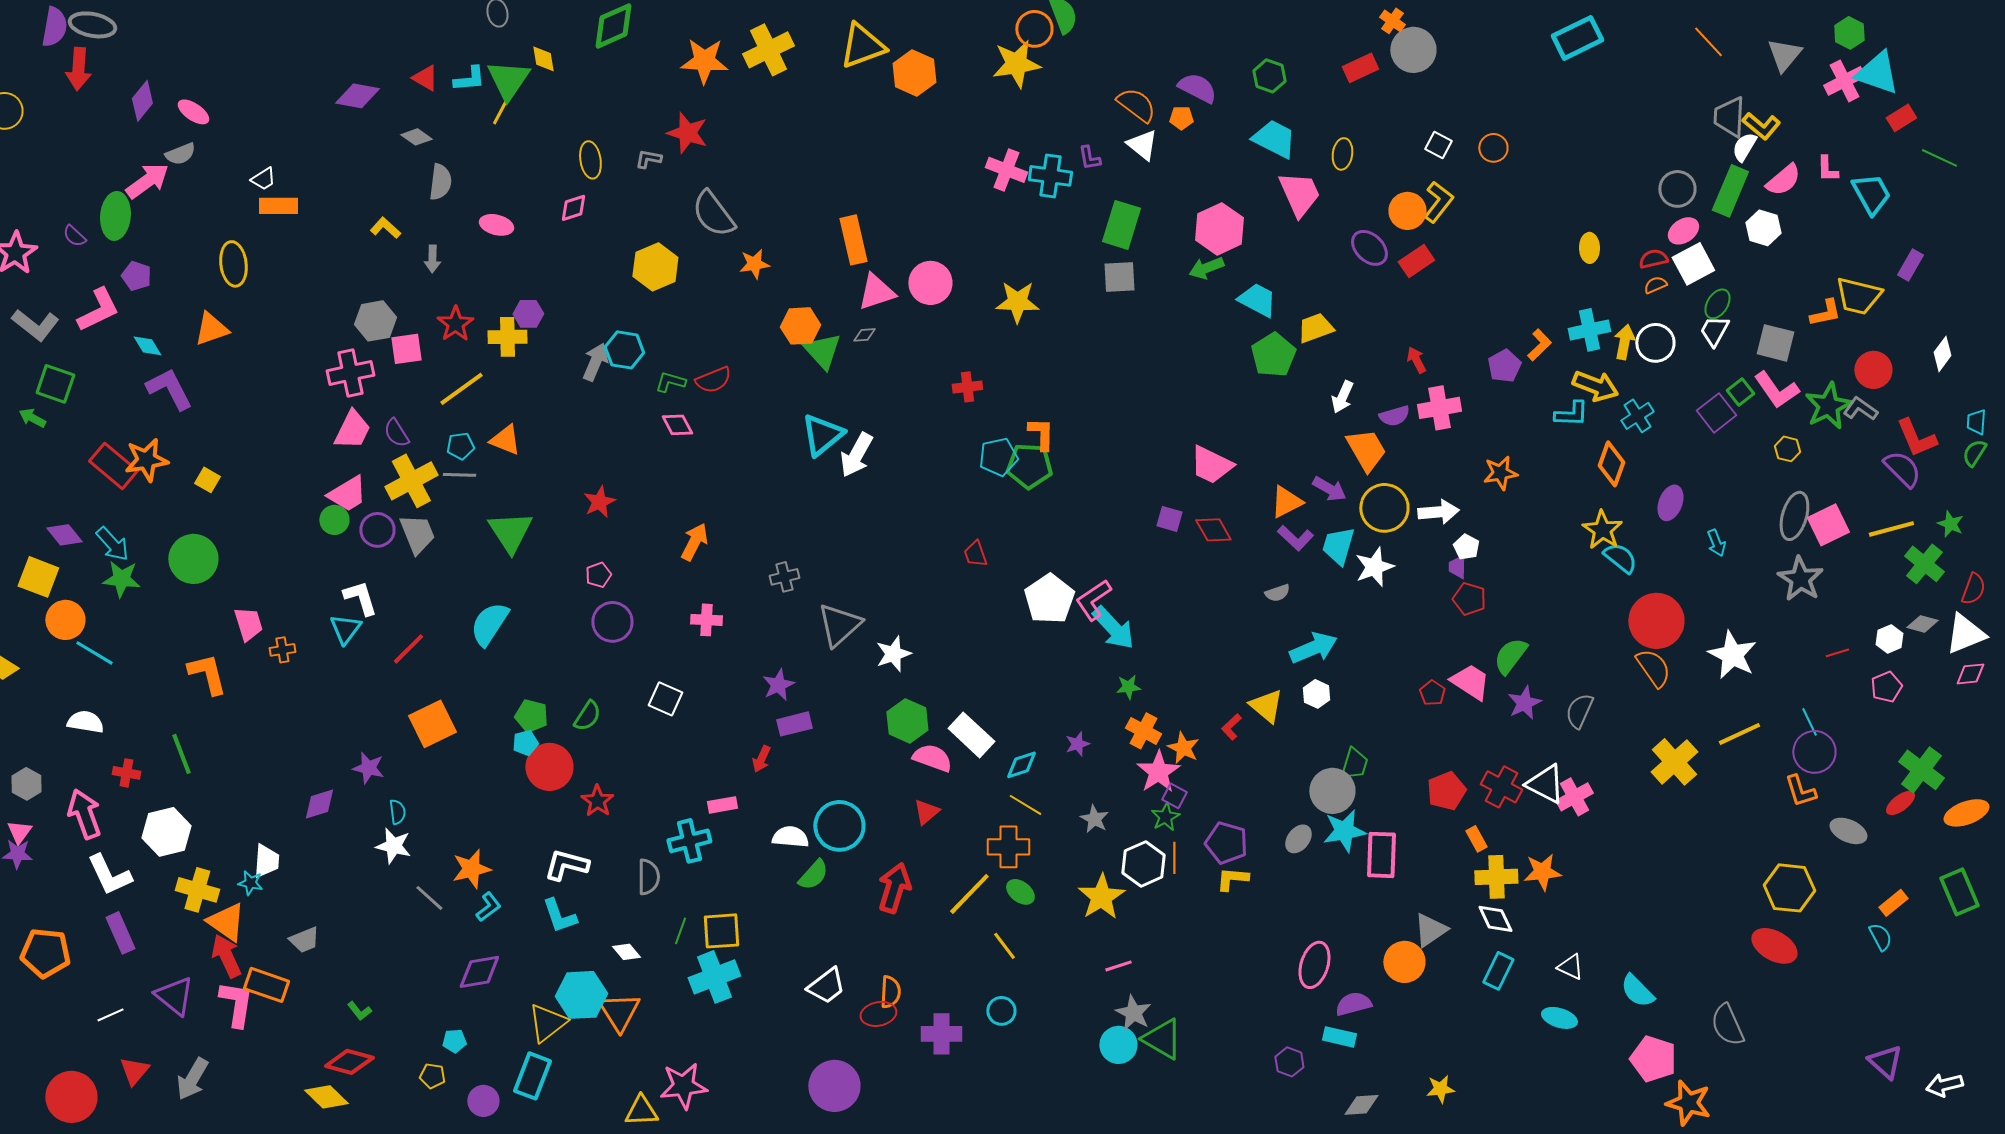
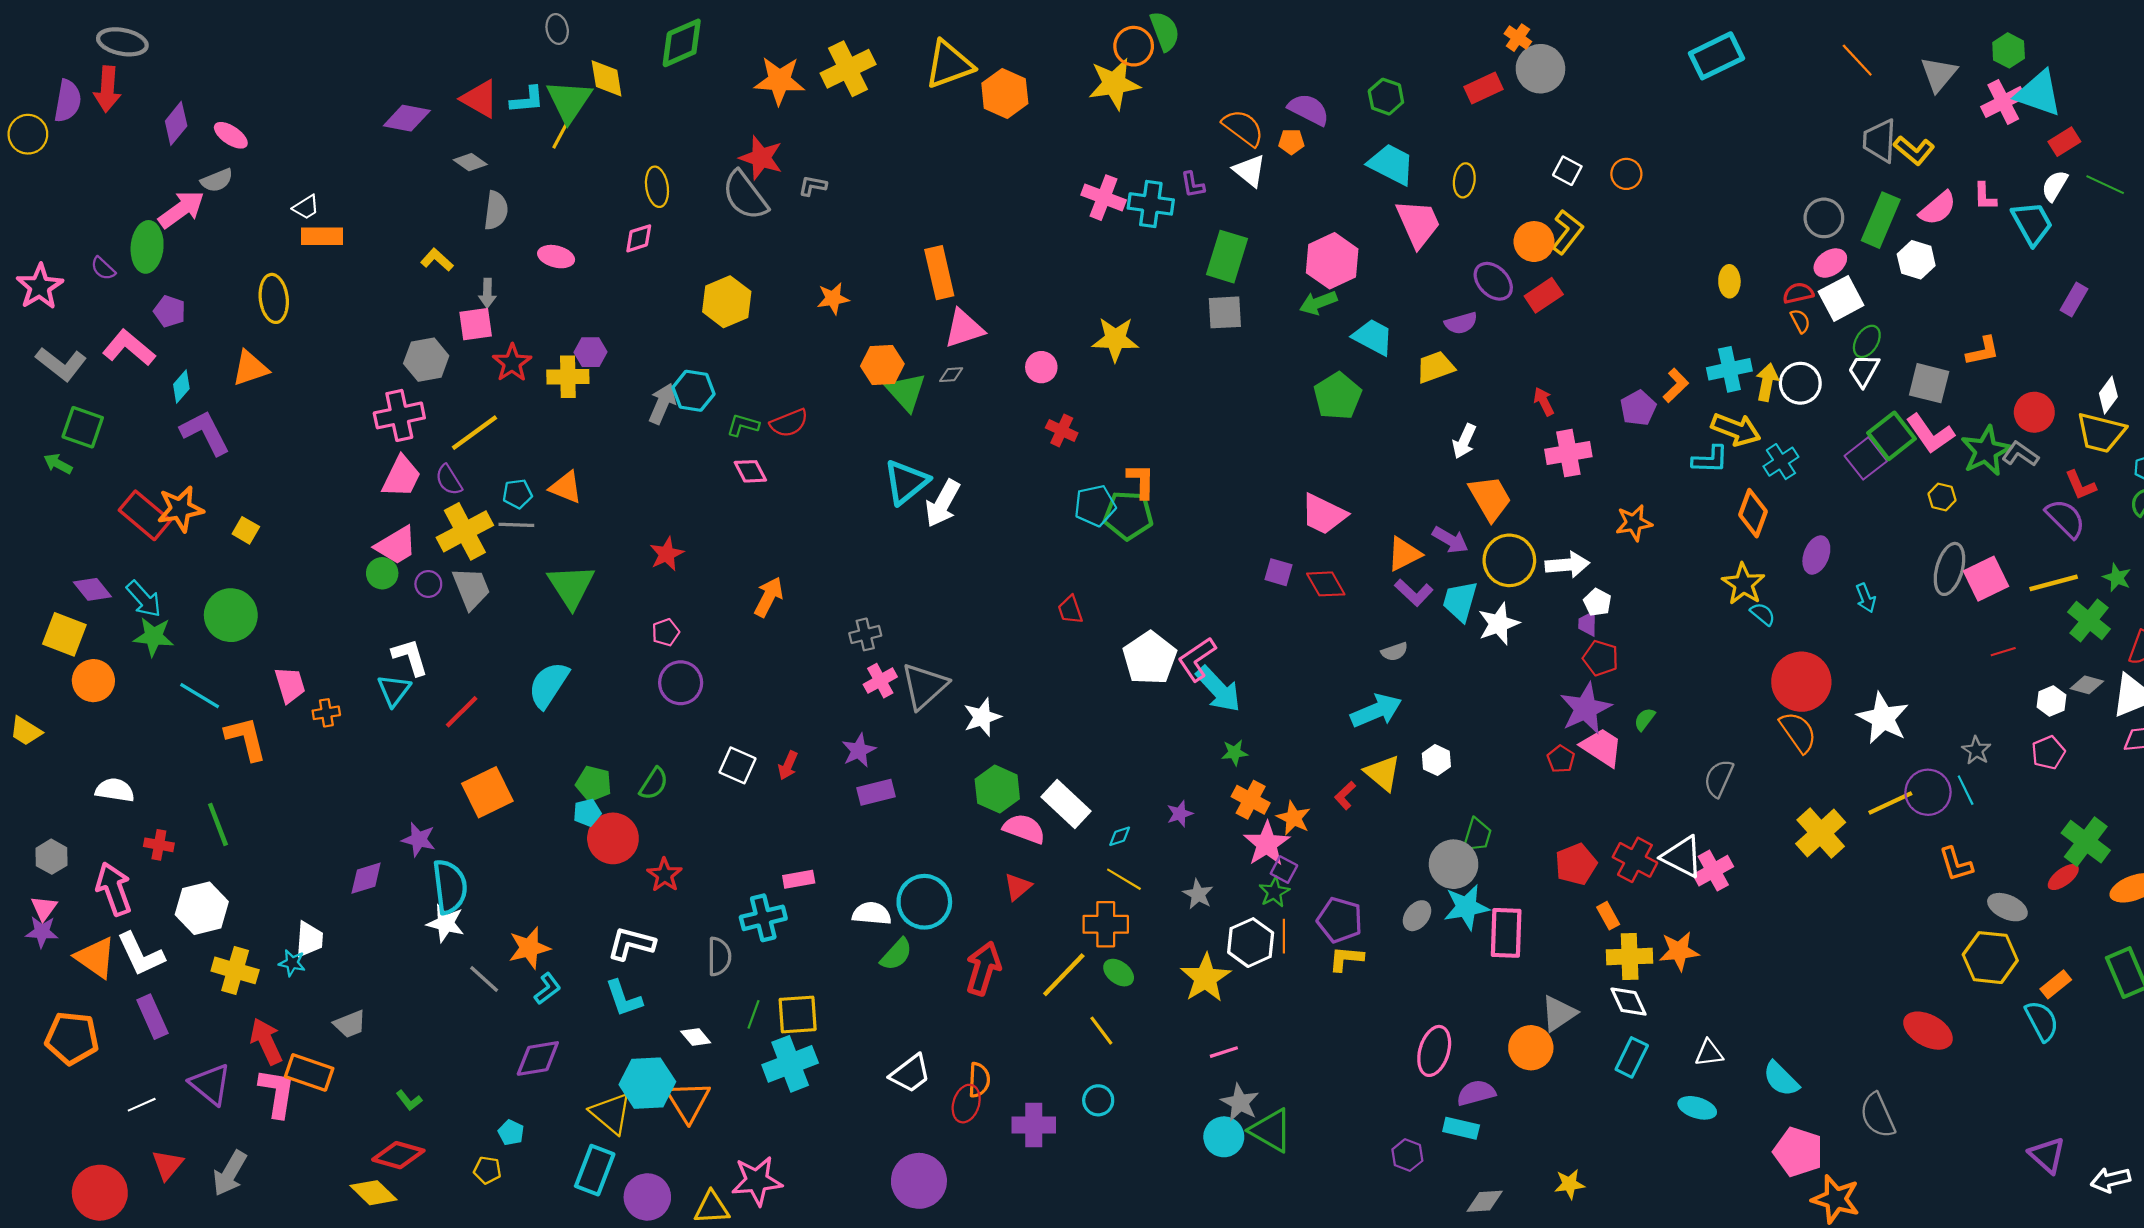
purple semicircle: (54, 27) -> (68, 101), moved
yellow diamond: (543, 59) -> (607, 78), size x1.4
red triangle: (425, 78) -> (480, 99), size x1.4
white semicircle: (1744, 147) -> (2055, 186), moved
gray L-shape: (648, 159) -> (813, 186), moved
gray semicircle: (713, 214) -> (745, 195), moved
pink circle: (930, 283) -> (1041, 367), moved, size x0.7
orange semicircle: (1655, 285) -> (1800, 321), turned 85
yellow trapezoid: (1858, 296) -> (2101, 433), moved
pink L-shape: (98, 310) -> (129, 348), turned -114
cyan diamond: (147, 346) -> (181, 386), turned 72
pink square: (406, 349) -> (476, 324), moved
green pentagon: (1273, 355) -> (1338, 396), moved
red cross: (967, 387) -> (1062, 430), turned 32
yellow line: (461, 389) -> (474, 433), moved
green square: (1740, 392) -> (1892, 436), size x1.6
purple semicircle: (1394, 416) -> (1461, 323), moved
red L-shape: (1916, 438) -> (2080, 485), size x0.7
purple circle: (377, 530) -> (428, 584), size x0.7
cyan semicircle: (1620, 558) -> (1763, 614), size x0.7
gray star: (1800, 579) -> (1976, 750), moved, size x0.6
pink cross: (706, 620) -> (880, 681), moved, turned -32
cyan arrow: (1313, 648) -> (1376, 711), moved
cyan line: (94, 653) -> (200, 696), moved
red line: (1837, 653) -> (2003, 652), moved
green semicircle: (1510, 656) -> (1645, 719), size x0.6
purple star: (1524, 703) -> (1586, 709), moved, size x1.4
purple circle: (1814, 752) -> (1928, 792), moved
red arrow: (761, 759) -> (788, 765), moved
cyan diamond: (1021, 765) -> (1120, 836), size x0.7
cyan semicircle: (397, 812) -> (450, 887), size x2.0
yellow hexagon: (1789, 888) -> (1990, 958), moved
orange triangle: (226, 922) -> (96, 958), moved
cyan semicircle: (1880, 937) -> (2042, 1021), size x1.4
white triangle: (1570, 967) -> (1709, 1053), turned -32
red ellipse: (878, 1014) -> (966, 1104), turned -60
yellow triangle: (547, 1023) -> (611, 1113), turned -42
cyan pentagon: (454, 1041) -> (511, 1133), turned 30
purple circle: (483, 1101) -> (647, 1197), moved, size x1.4

